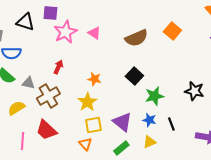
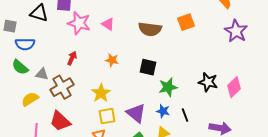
orange square: (172, 31) -> (186, 22), turned 30
pink star: (65, 32) -> (79, 23), turned -30
brown semicircle: (136, 38) -> (150, 29), turned 30
black square: (134, 76) -> (148, 67), turned -30
orange star: (94, 79) -> (112, 60), moved

